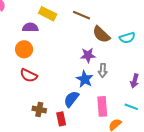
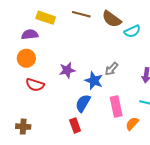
brown semicircle: (101, 34) -> (112, 19), moved
purple star: (88, 55) -> (67, 70), moved
gray arrow: (103, 70) -> (111, 69), turned 48
brown cross: (39, 110) -> (23, 127), moved

